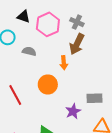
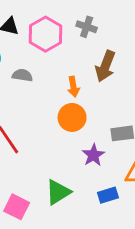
brown arrow: (77, 44) -> (105, 66), moved
orange circle: (48, 84) -> (72, 117), moved

